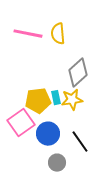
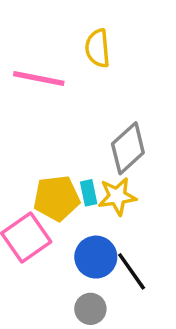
yellow semicircle: (58, 34) -> (98, 48), moved
blue circle: (48, 134) -> (96, 257), moved

